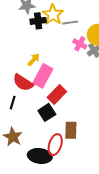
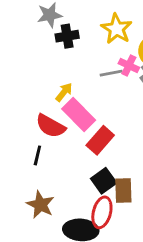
yellow star: (53, 15) -> (117, 29), moved
gray line: (70, 23) -> (111, 73), moved
pink rectangle: (43, 76) -> (79, 115), turned -70
black square: (47, 112) -> (104, 181), moved

